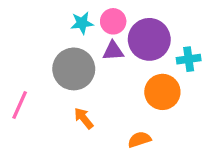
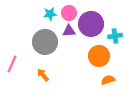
orange arrow: (84, 118) -> (43, 75), moved
orange semicircle: (139, 140) -> (108, 80), moved

